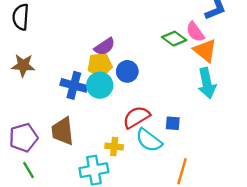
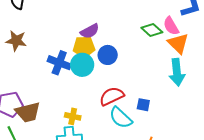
brown trapezoid: (63, 131) -> (28, 112), moved, turned -104
yellow cross: (114, 147) -> (73, 116), moved

